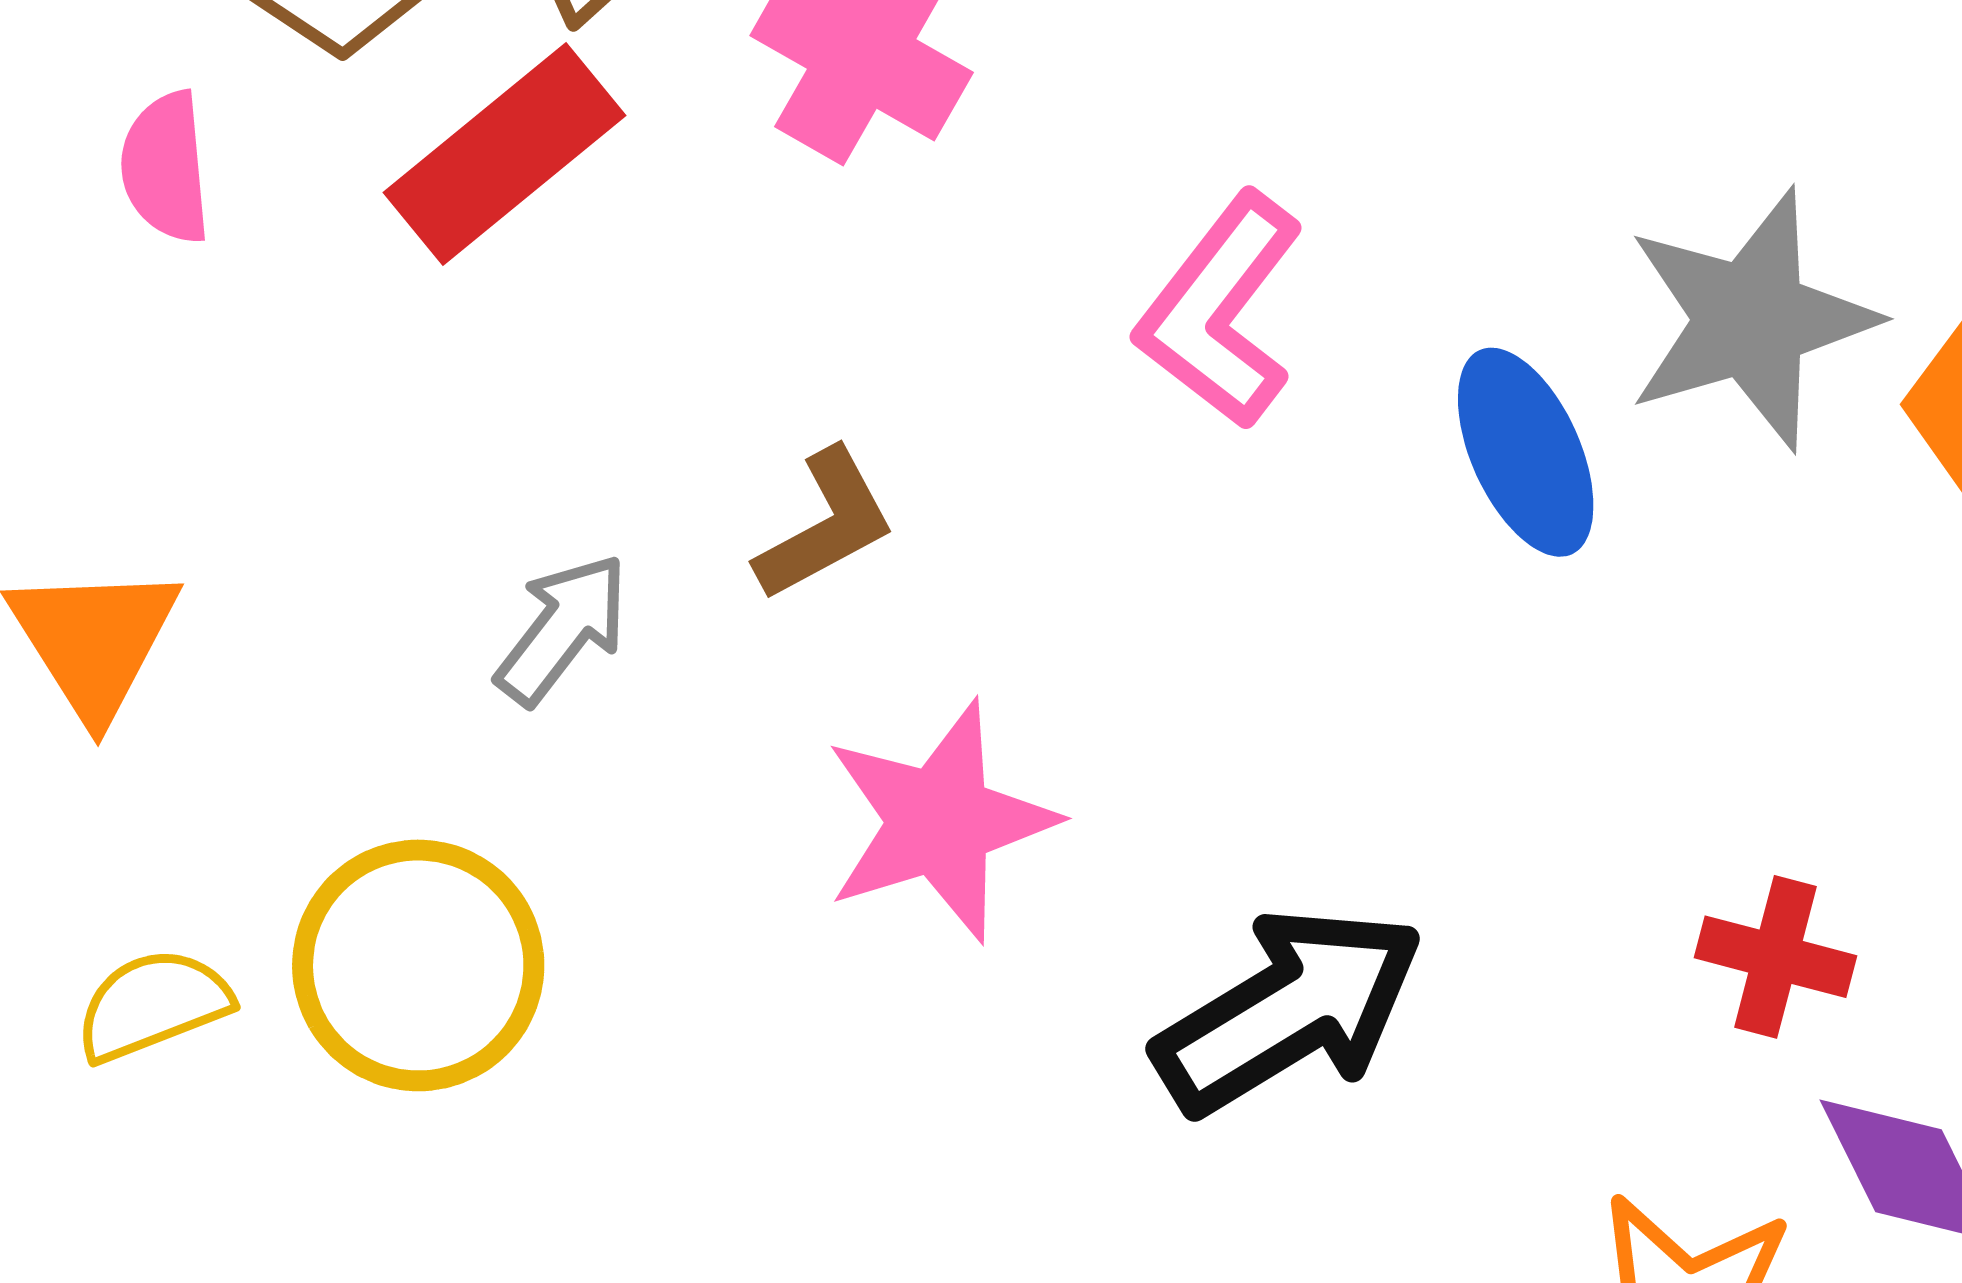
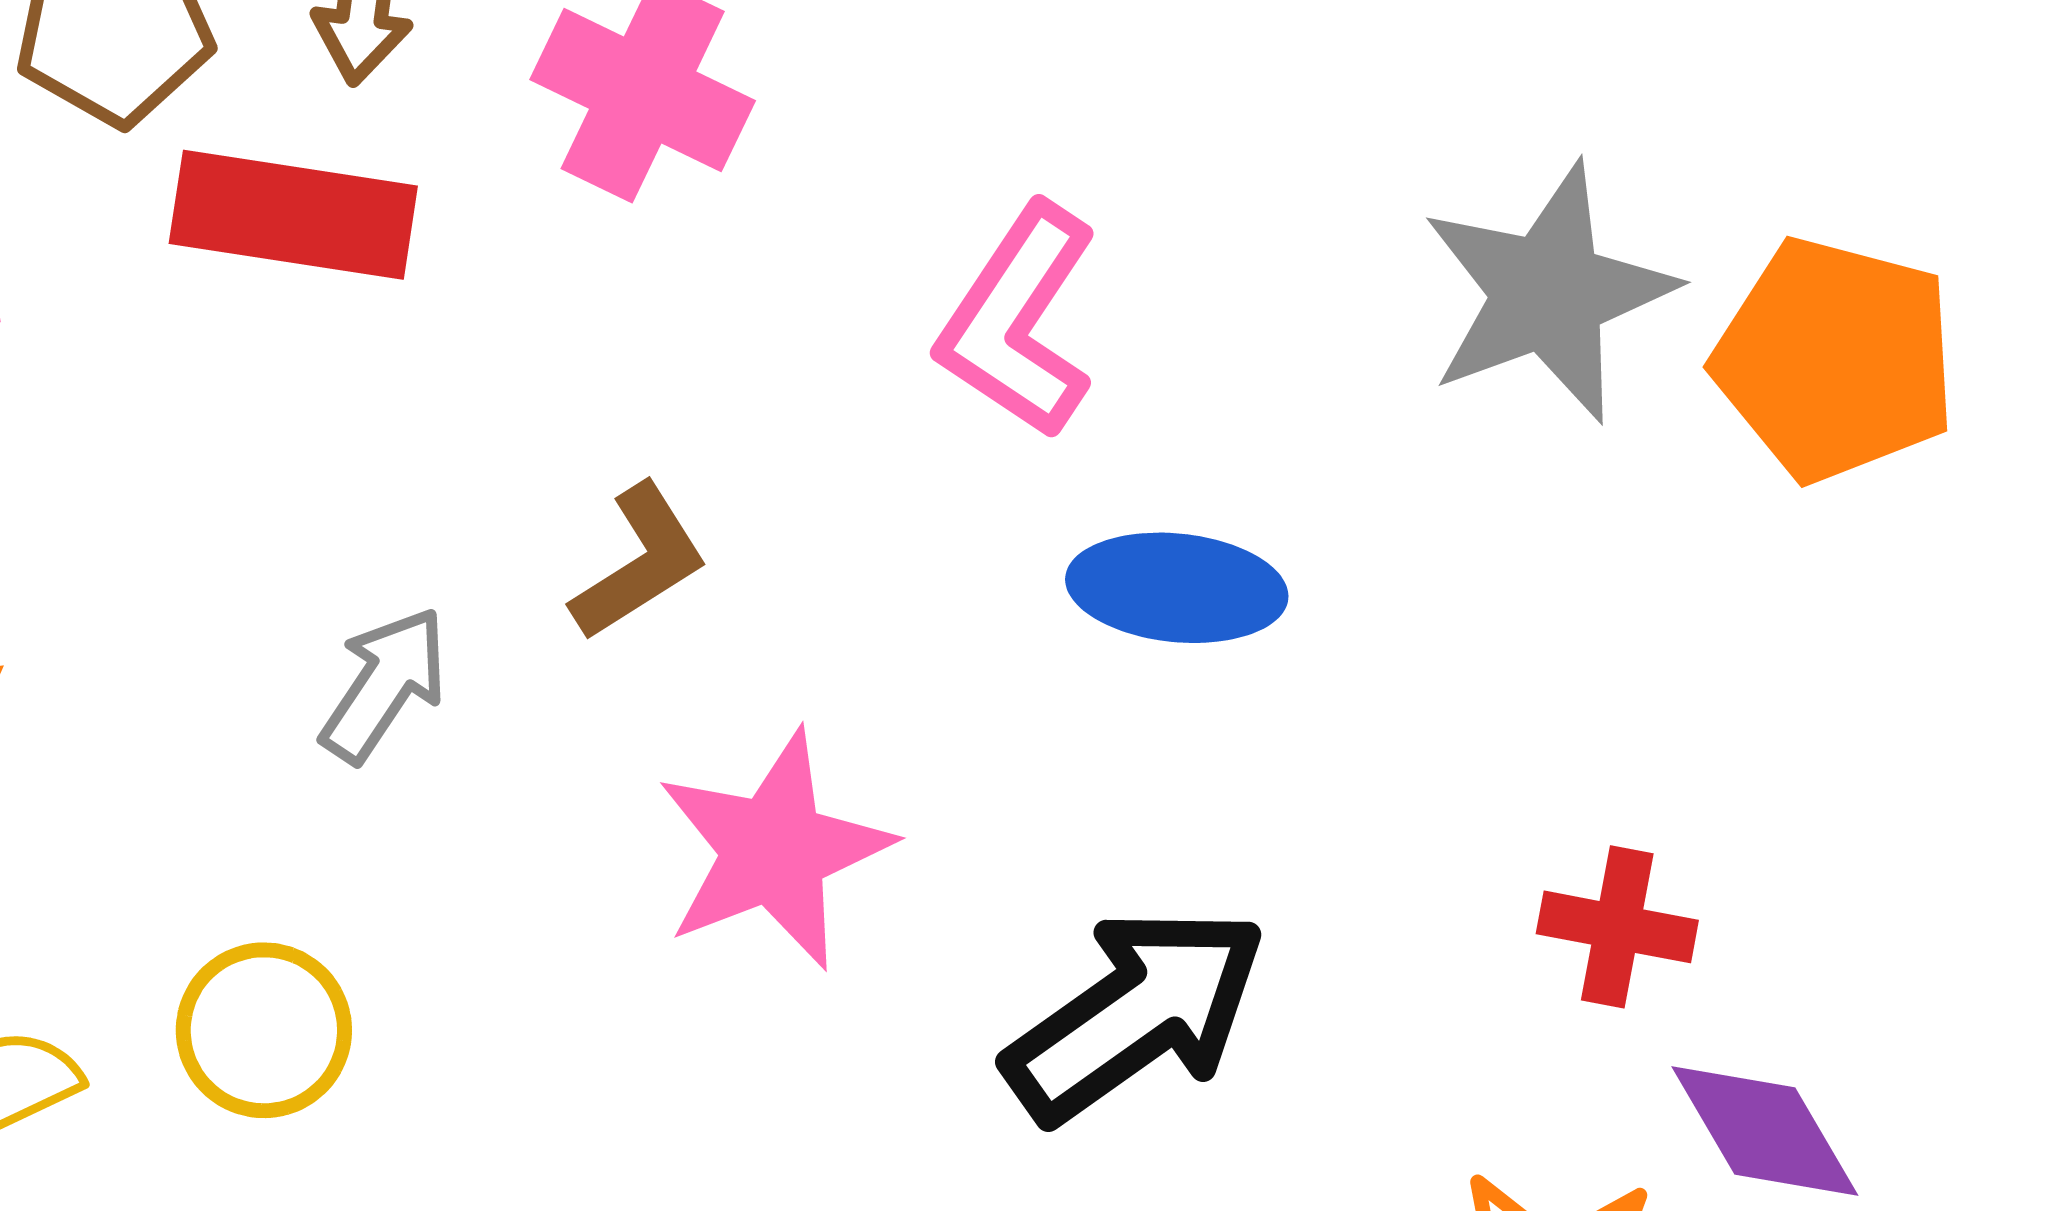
red rectangle: (504, 154) -> (293, 215), turned 52
blue ellipse: (1526, 452) -> (1177, 588), moved, turned -56
yellow circle: (418, 965) -> (264, 1030), size x0.7

